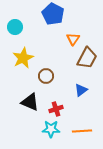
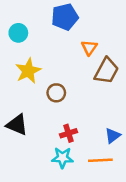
blue pentagon: (53, 14) -> (65, 17), turned 30
blue triangle: (81, 90) -> (113, 136), moved
black triangle: (30, 102) -> (17, 125), moved

